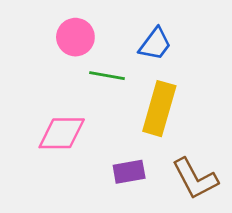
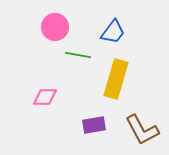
pink diamond: (62, 133) -> (45, 97), size x0.7

